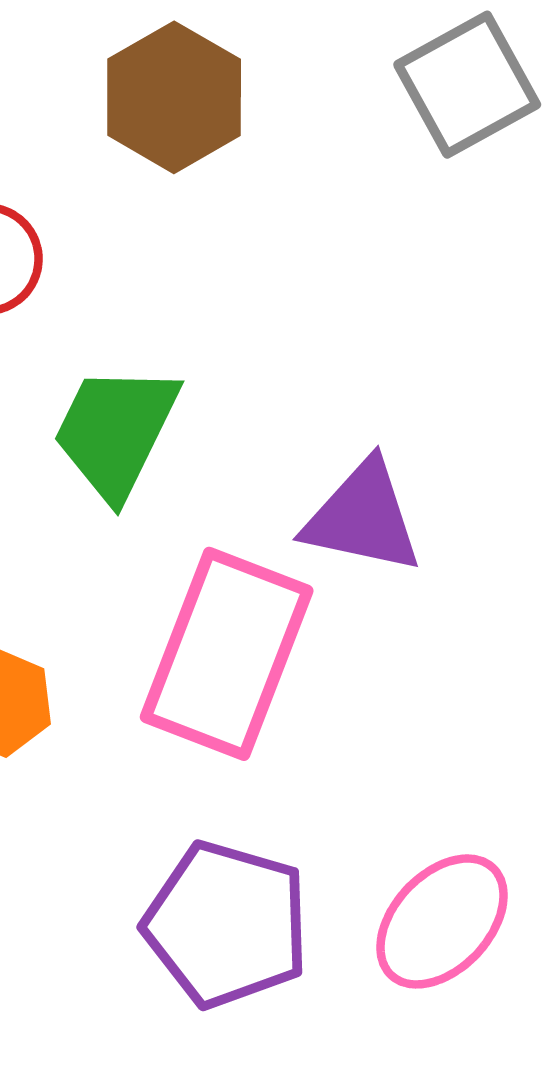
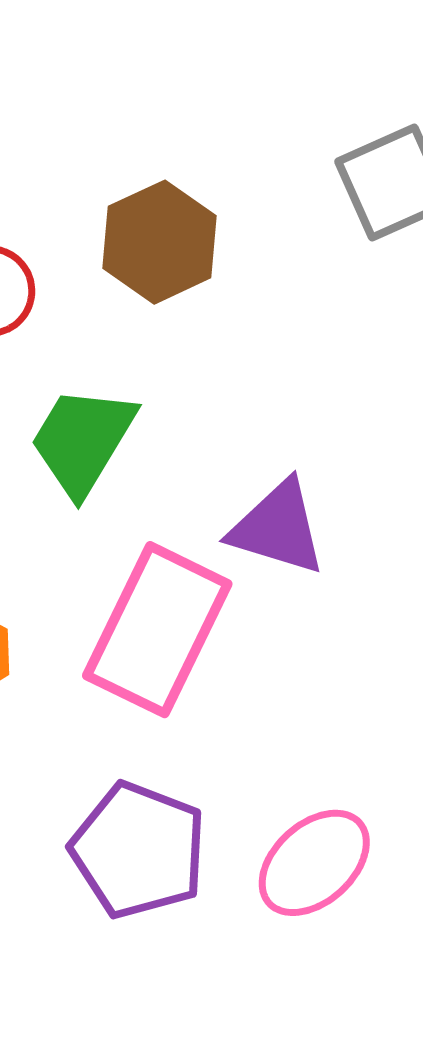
brown hexagon: (174, 97) -> (160, 242), moved

